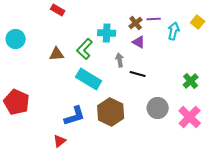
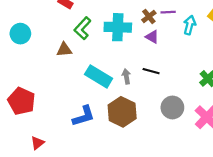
cyan cross: (107, 33) -> (118, 27), size x1.4
green L-shape: (85, 49) -> (82, 28), moved
gray arrow: (120, 60) -> (126, 76), moved
red triangle: (60, 141) -> (37, 143), moved

